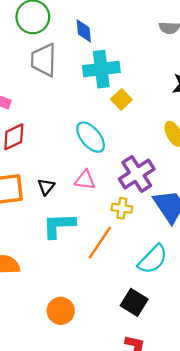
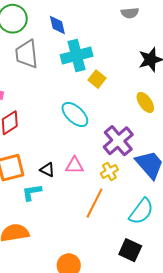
pink triangle: (85, 180) -> (75, 165), moved
black triangle: (46, 187) -> (47, 170), moved, turned -35
yellow cross: (122, 208) -> (109, 171), turned -30
cyan L-shape: (59, 225) -> (32, 192), moved, size x0.7

